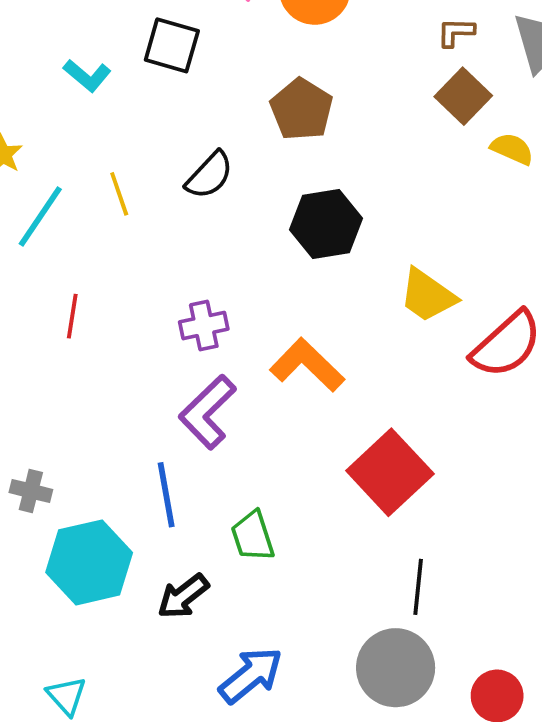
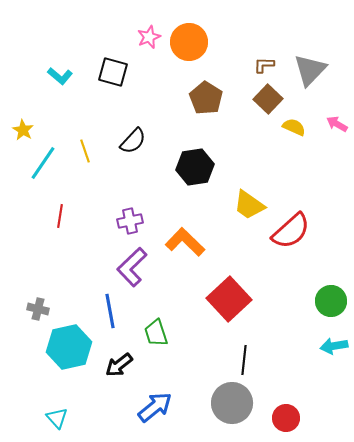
cyan L-shape: (87, 75) -> (60, 76), moved
brown pentagon: (302, 109) -> (206, 98), moved

